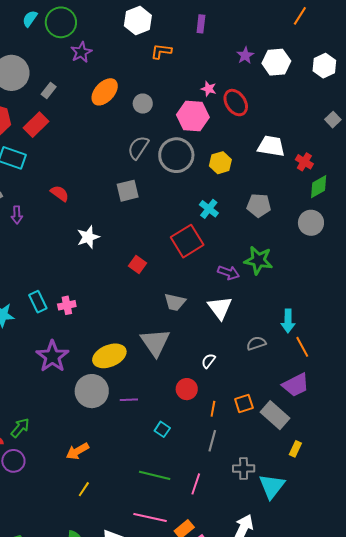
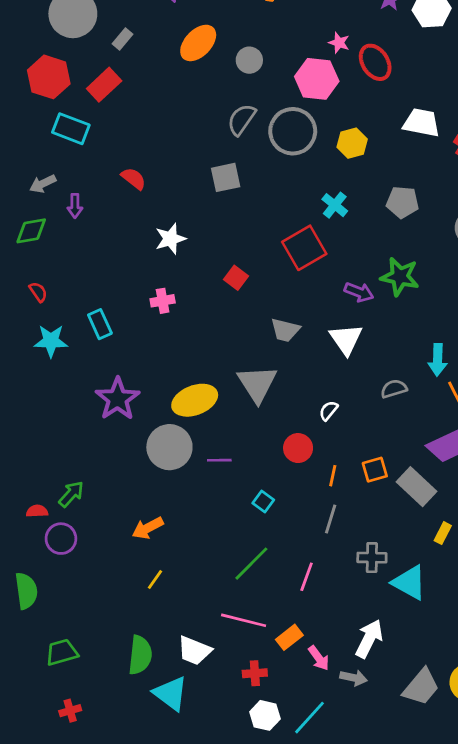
pink cross: (67, 305) -> (163, 301), moved
green line: (155, 475) -> (251, 564), turned -60
cyan triangle: (272, 486) -> (409, 583), turned -40

